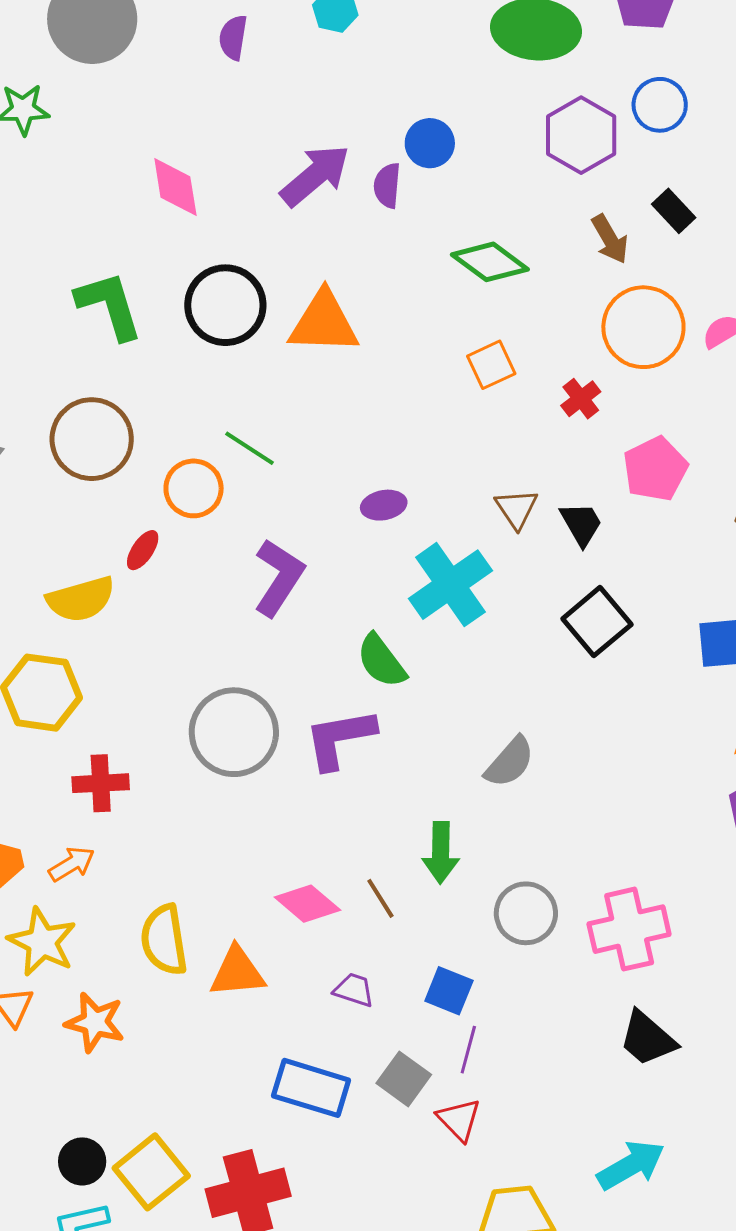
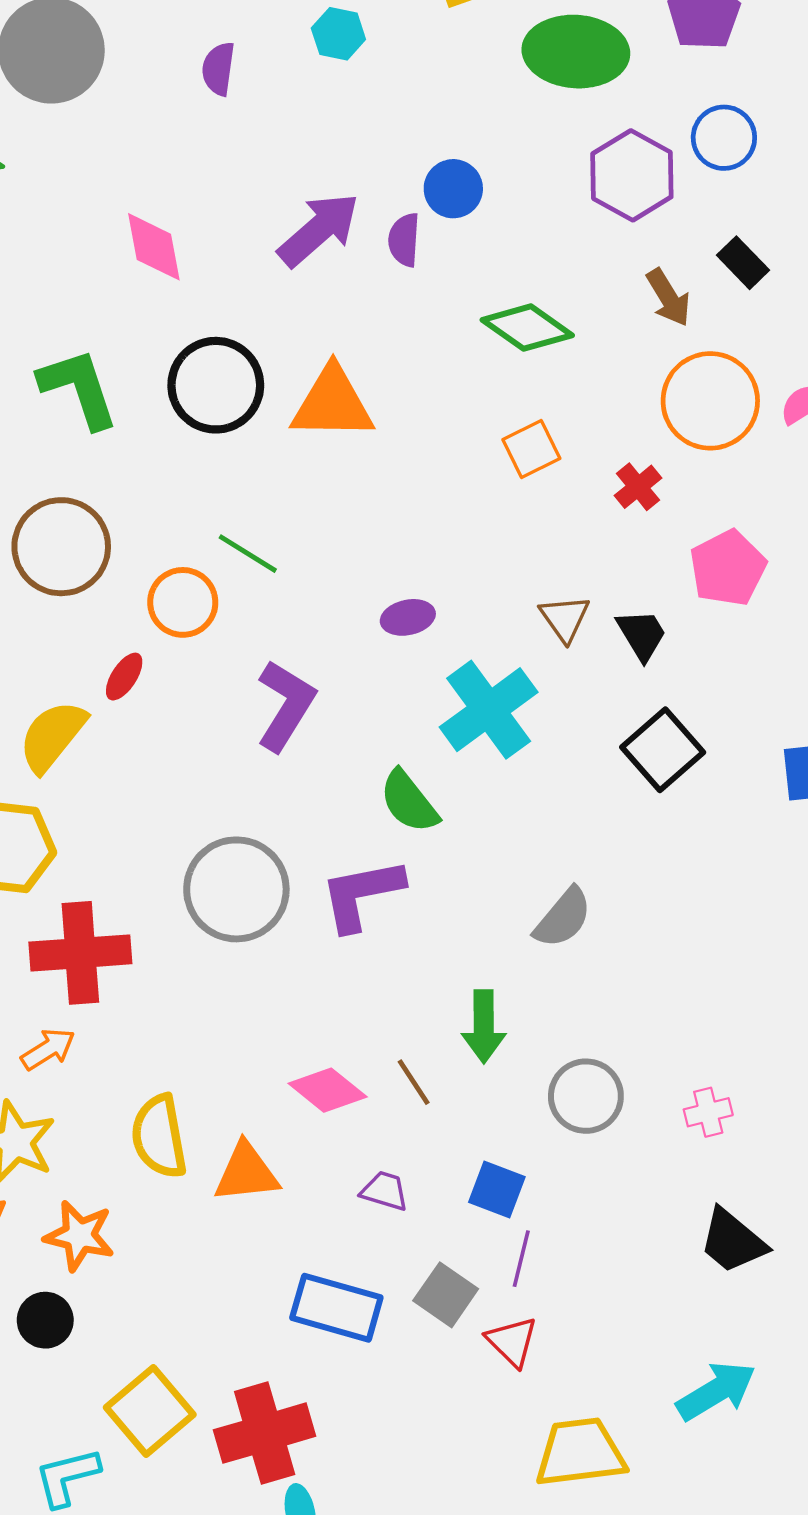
yellow semicircle: (81, 599) -> (52, 736), turned 146
red cross: (101, 783) -> (80, 953), size x1.5
pink cross: (629, 929) -> (708, 1112), size x0.5
black circle: (82, 1161) -> (45, 1320), moved

